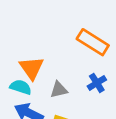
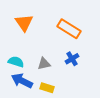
orange triangle: (32, 68) -> (24, 23), moved

